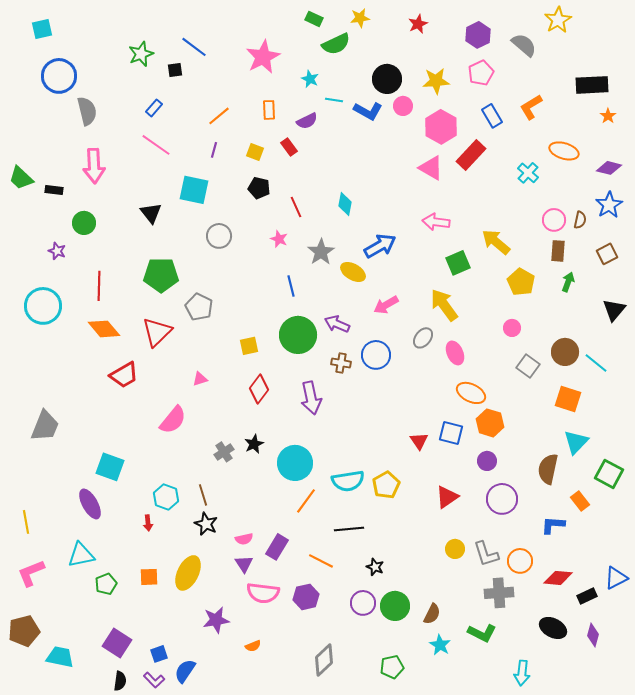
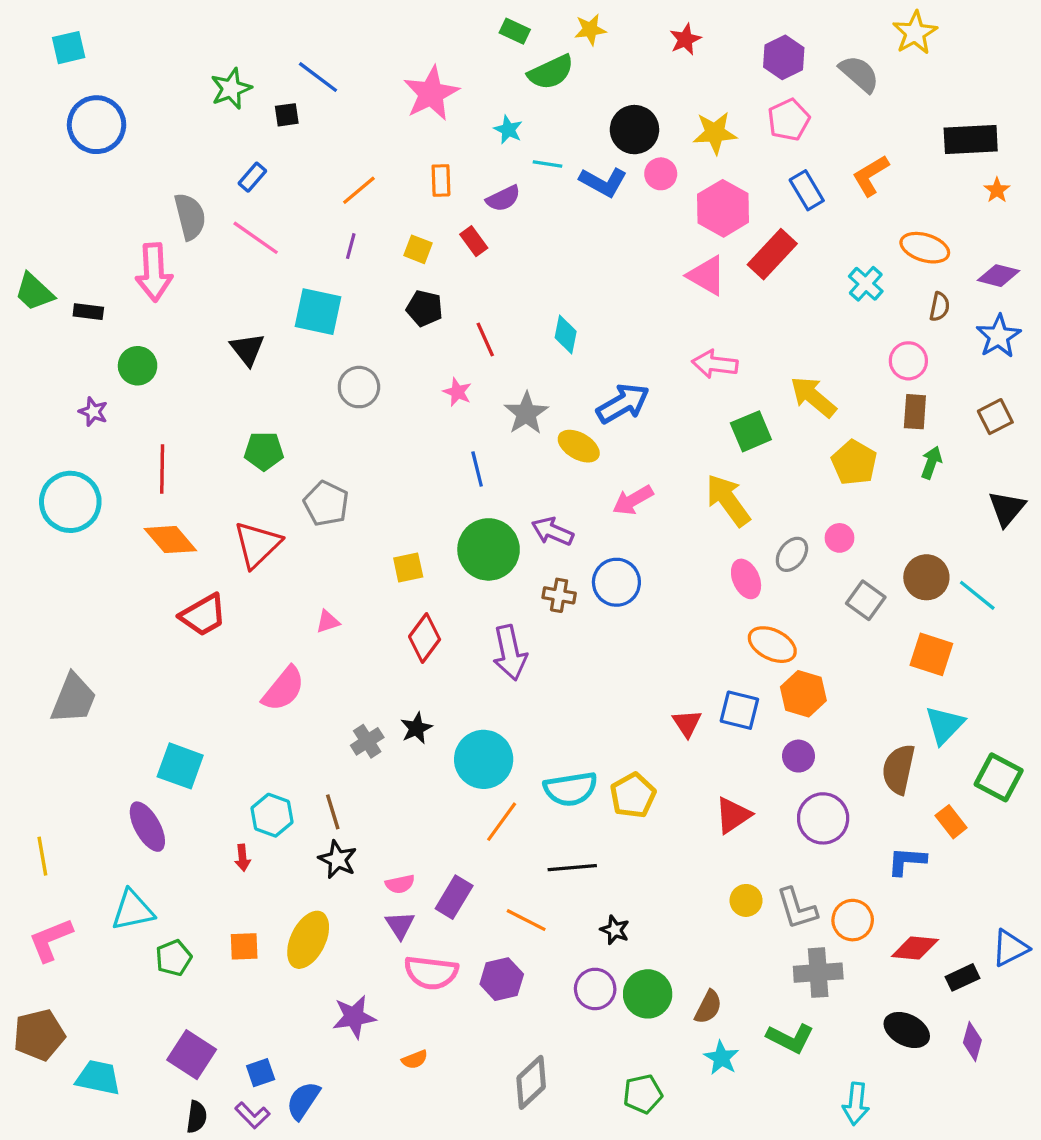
gray semicircle: (87, 111) -> (190, 216), moved
brown semicircle: (580, 220) -> (940, 307), moved
green pentagon: (161, 275) -> (264, 451), size x0.7
gray ellipse: (423, 338) -> (792, 554), moved

